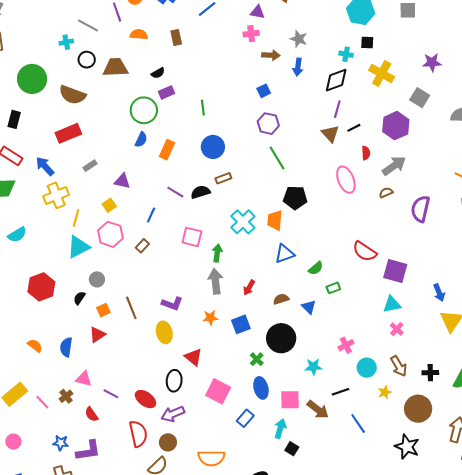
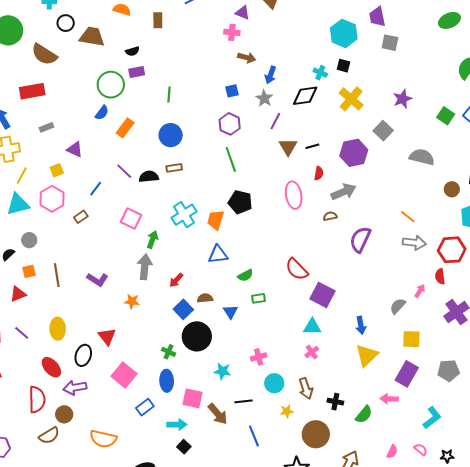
gray star: (299, 39) -> (264, 98), moved
purple star: (432, 63) -> (403, 99), turned -30
purple line: (337, 109) -> (275, 121), moved
blue square: (241, 324) -> (183, 309), moved, turned -36
yellow ellipse: (164, 332) -> (58, 329), moved
green cross: (257, 359) -> (169, 352), turned -32
purple line: (111, 394) -> (22, 333), moved
cyan arrow: (280, 429) -> (177, 425), turned 60

